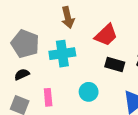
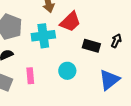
red trapezoid: (106, 35) -> (70, 22), moved

